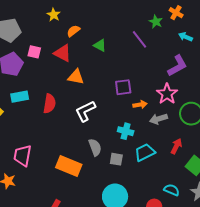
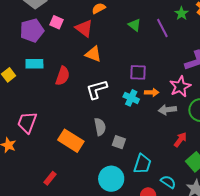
green triangle: (100, 45) -> (135, 25), moved
cyan cross: (126, 131) -> (131, 98), moved
cyan trapezoid: (145, 152) -> (142, 164), moved, turned 125

